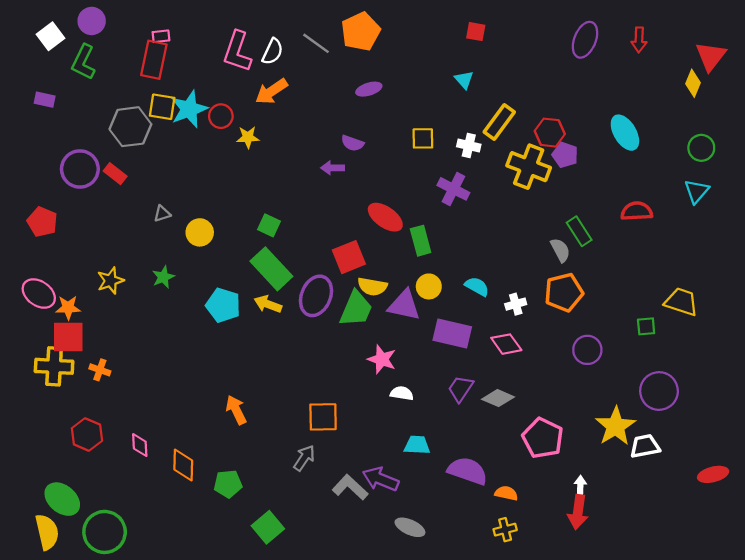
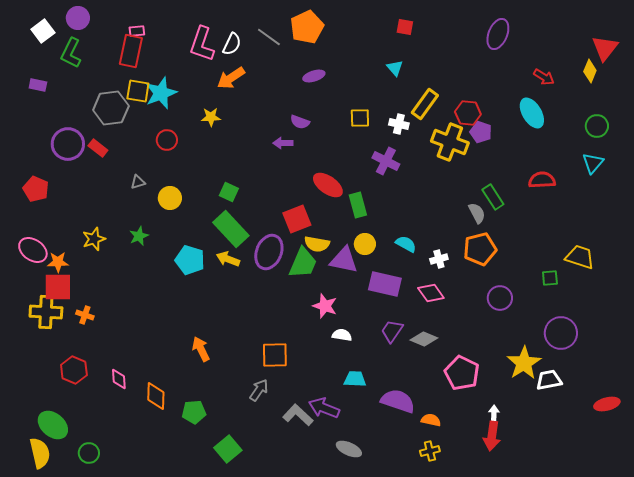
red arrow: (639, 40) -> (544, 77), moved, turned -60
red circle: (221, 116) -> (167, 140), moved
green circle: (105, 532) -> (89, 453), size x0.6

